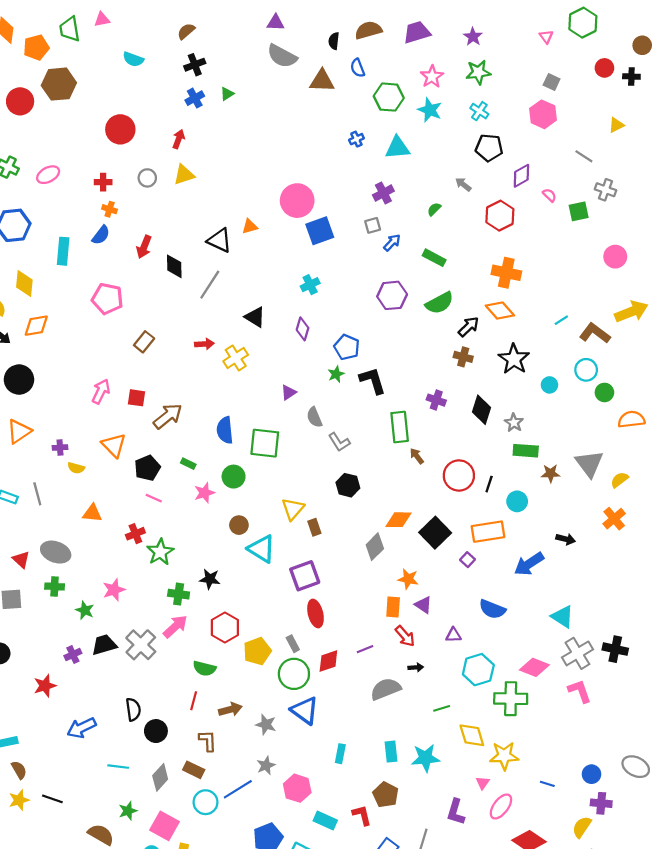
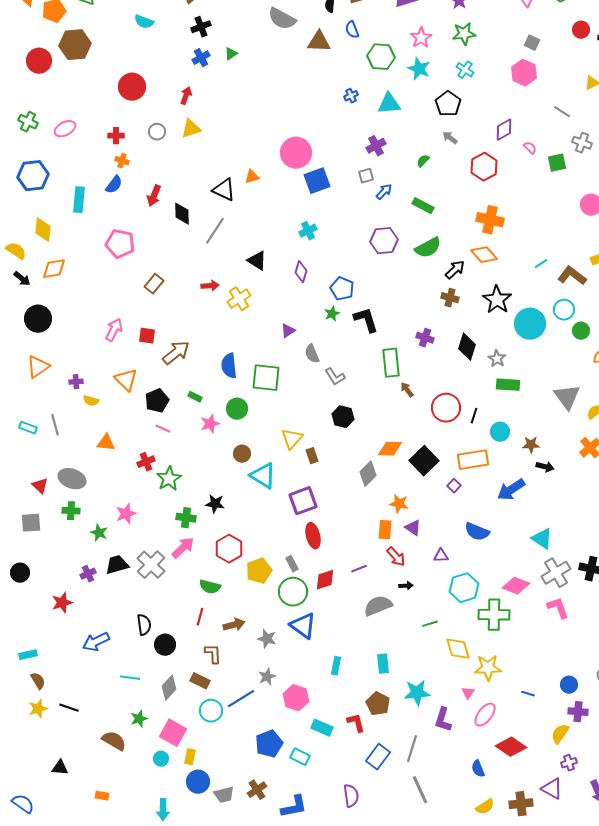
black pentagon: (489, 148) -> (448, 104), moved, turned 30
cyan circle: (549, 385) -> (530, 324), size x2.0
brown star: (551, 473) -> (531, 445), moved
cyan star: (425, 758) -> (417, 693), moved

